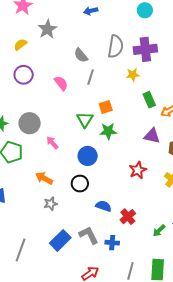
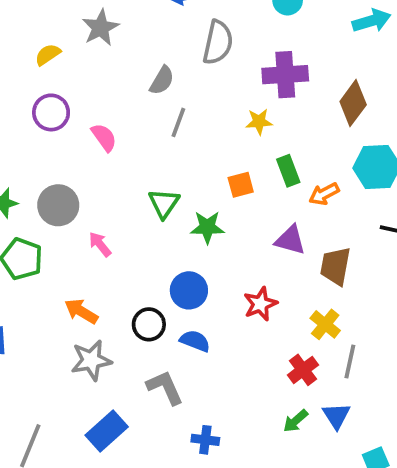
gray semicircle: (116, 46) -> (218, 42), moved
gray semicircle: (81, 55) -> (162, 80), turned -112
pink semicircle: (61, 83) -> (104, 137), moved
orange square: (106, 107) -> (241, 185), moved
blue circle: (88, 156) -> (189, 290), moved
gray star: (51, 204) -> (91, 360), size x1.5
blue semicircle: (103, 206) -> (195, 341), moved
red cross: (128, 217) -> (303, 370), moved
gray L-shape: (89, 235) -> (165, 388), moved

